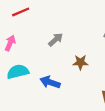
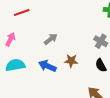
blue arrow: (50, 82) -> (47, 66), moved

